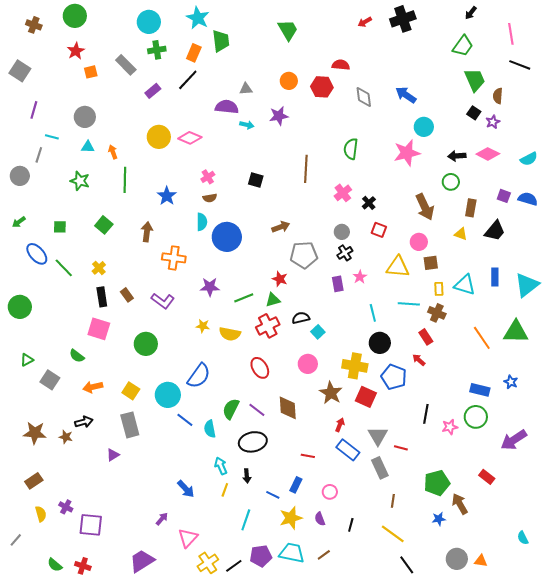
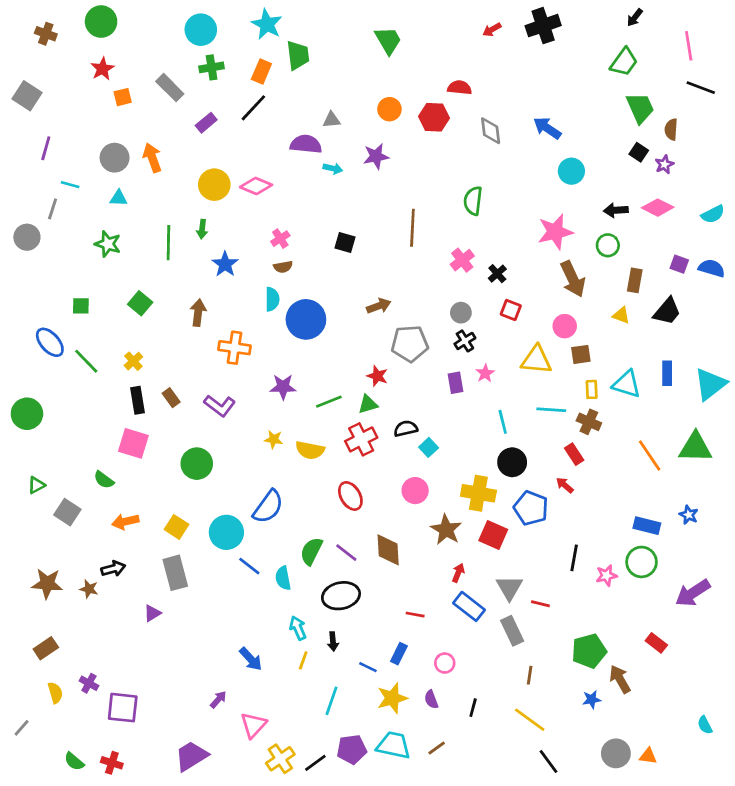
orange arrow: (113, 152) -> (152, 158), moved, size x1.5
pink star: (407, 153) -> (555, 232), moved
green arrow: (19, 222) -> (202, 229), moved, turned -48

